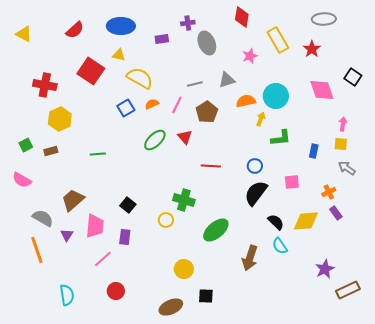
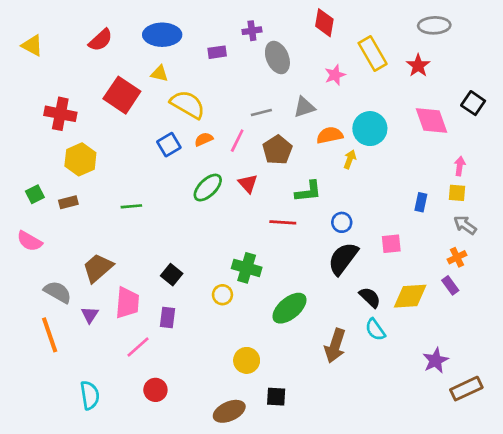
green L-shape: (281, 138) -> (308, 192), moved
orange cross: (329, 192) -> (457, 257), moved

